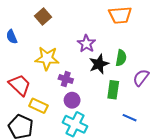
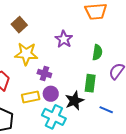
brown square: (43, 16) -> (19, 25), moved
black star: (99, 64) -> (75, 101), moved
yellow rectangle: (38, 106) -> (31, 97), moved, turned -36

